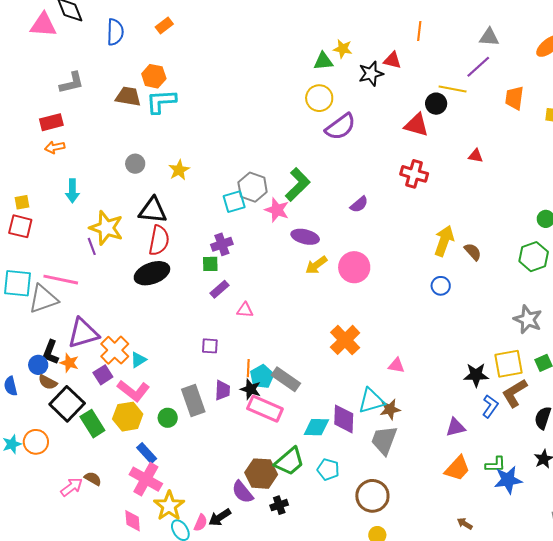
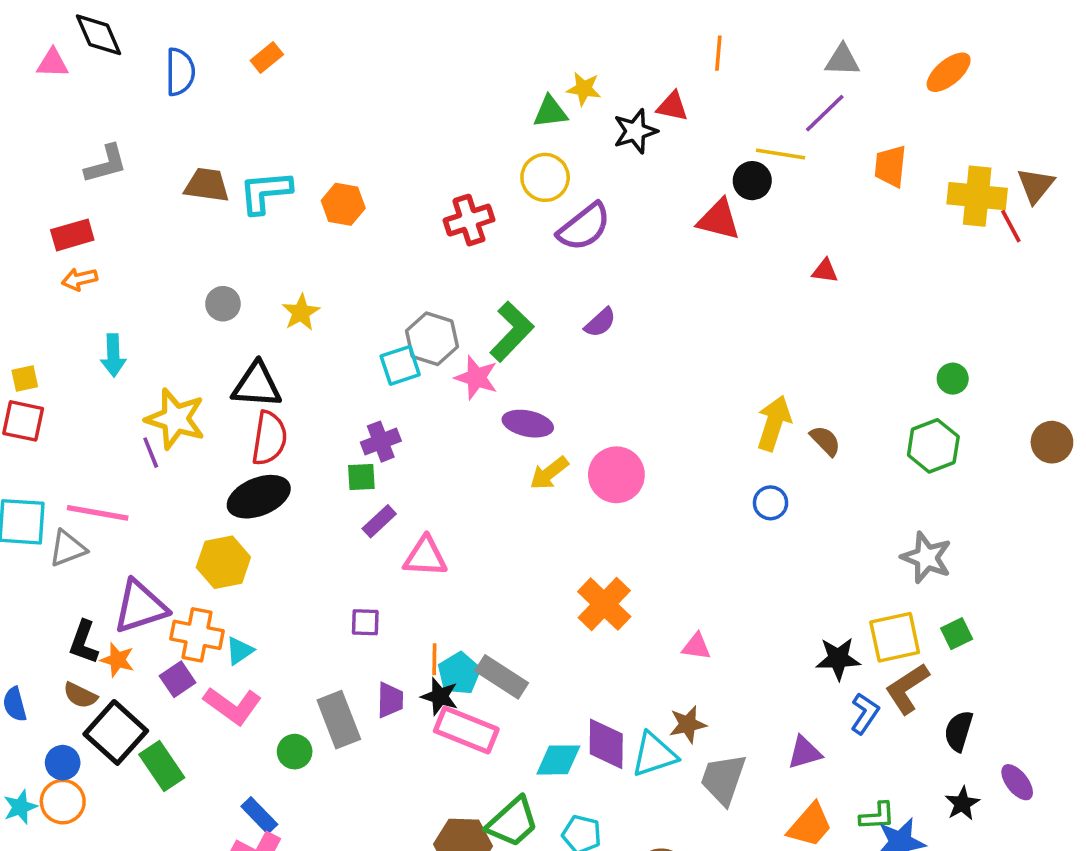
pink triangle: (43, 25) -> (53, 63), size x0.7
orange hexagon: (154, 76) -> (343, 204), moved
red cross: (414, 174) -> (469, 220), moved, turned -32
purple semicircle: (359, 204) -> (600, 323), moved
gray triangle: (43, 299) -> (68, 548), size x0.7
pink triangle: (245, 310) -> (425, 557), size x1.5
orange cross: (115, 350) -> (197, 635), turned -32
blue circle: (38, 365) -> (63, 763), moved
cyan triangle: (371, 401) -> (654, 755), moved
yellow hexagon: (128, 417) -> (223, 562), moved
gray trapezoid: (384, 440) -> (723, 779), moved

